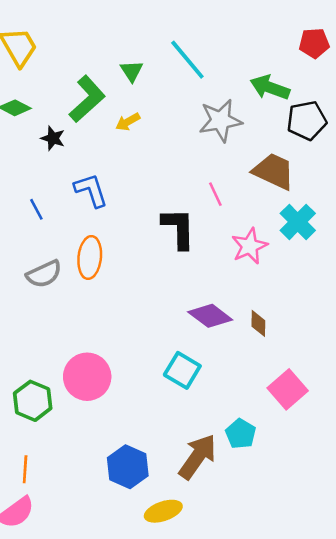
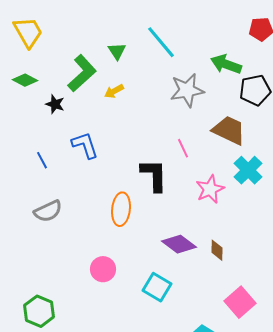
orange ellipse: (90, 257) -> (121, 209), moved
pink circle: (87, 377) -> (103, 269), moved, size x0.7

